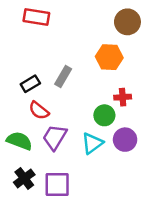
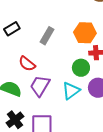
orange hexagon: (109, 57) -> (85, 33), moved
black rectangle: (30, 84) -> (12, 29), moved

